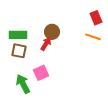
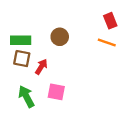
red arrow: (46, 44) -> (41, 67), moved
pink square: (41, 73) -> (56, 92), moved, turned 35

